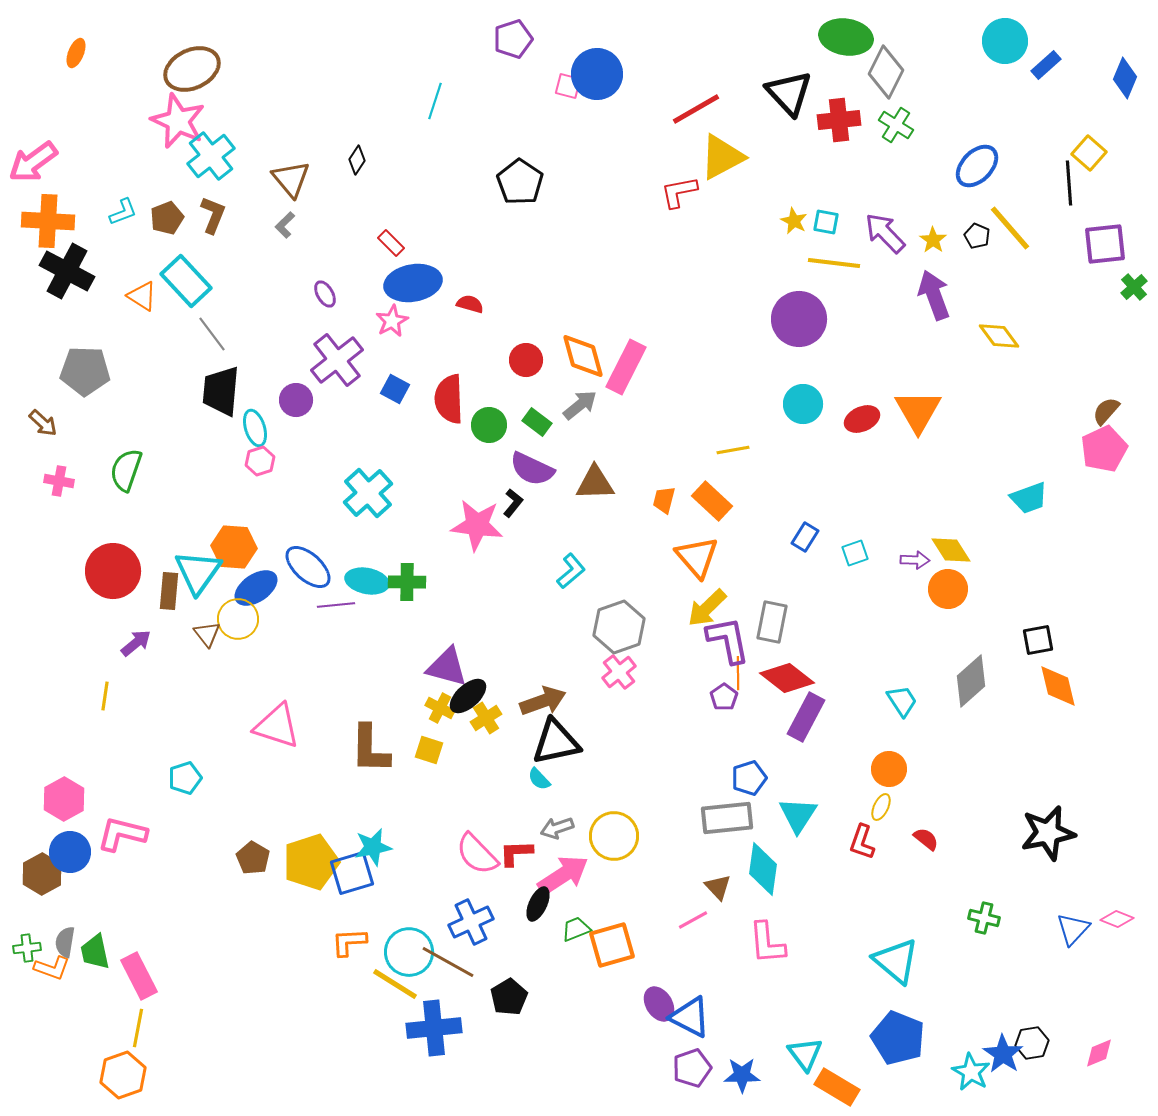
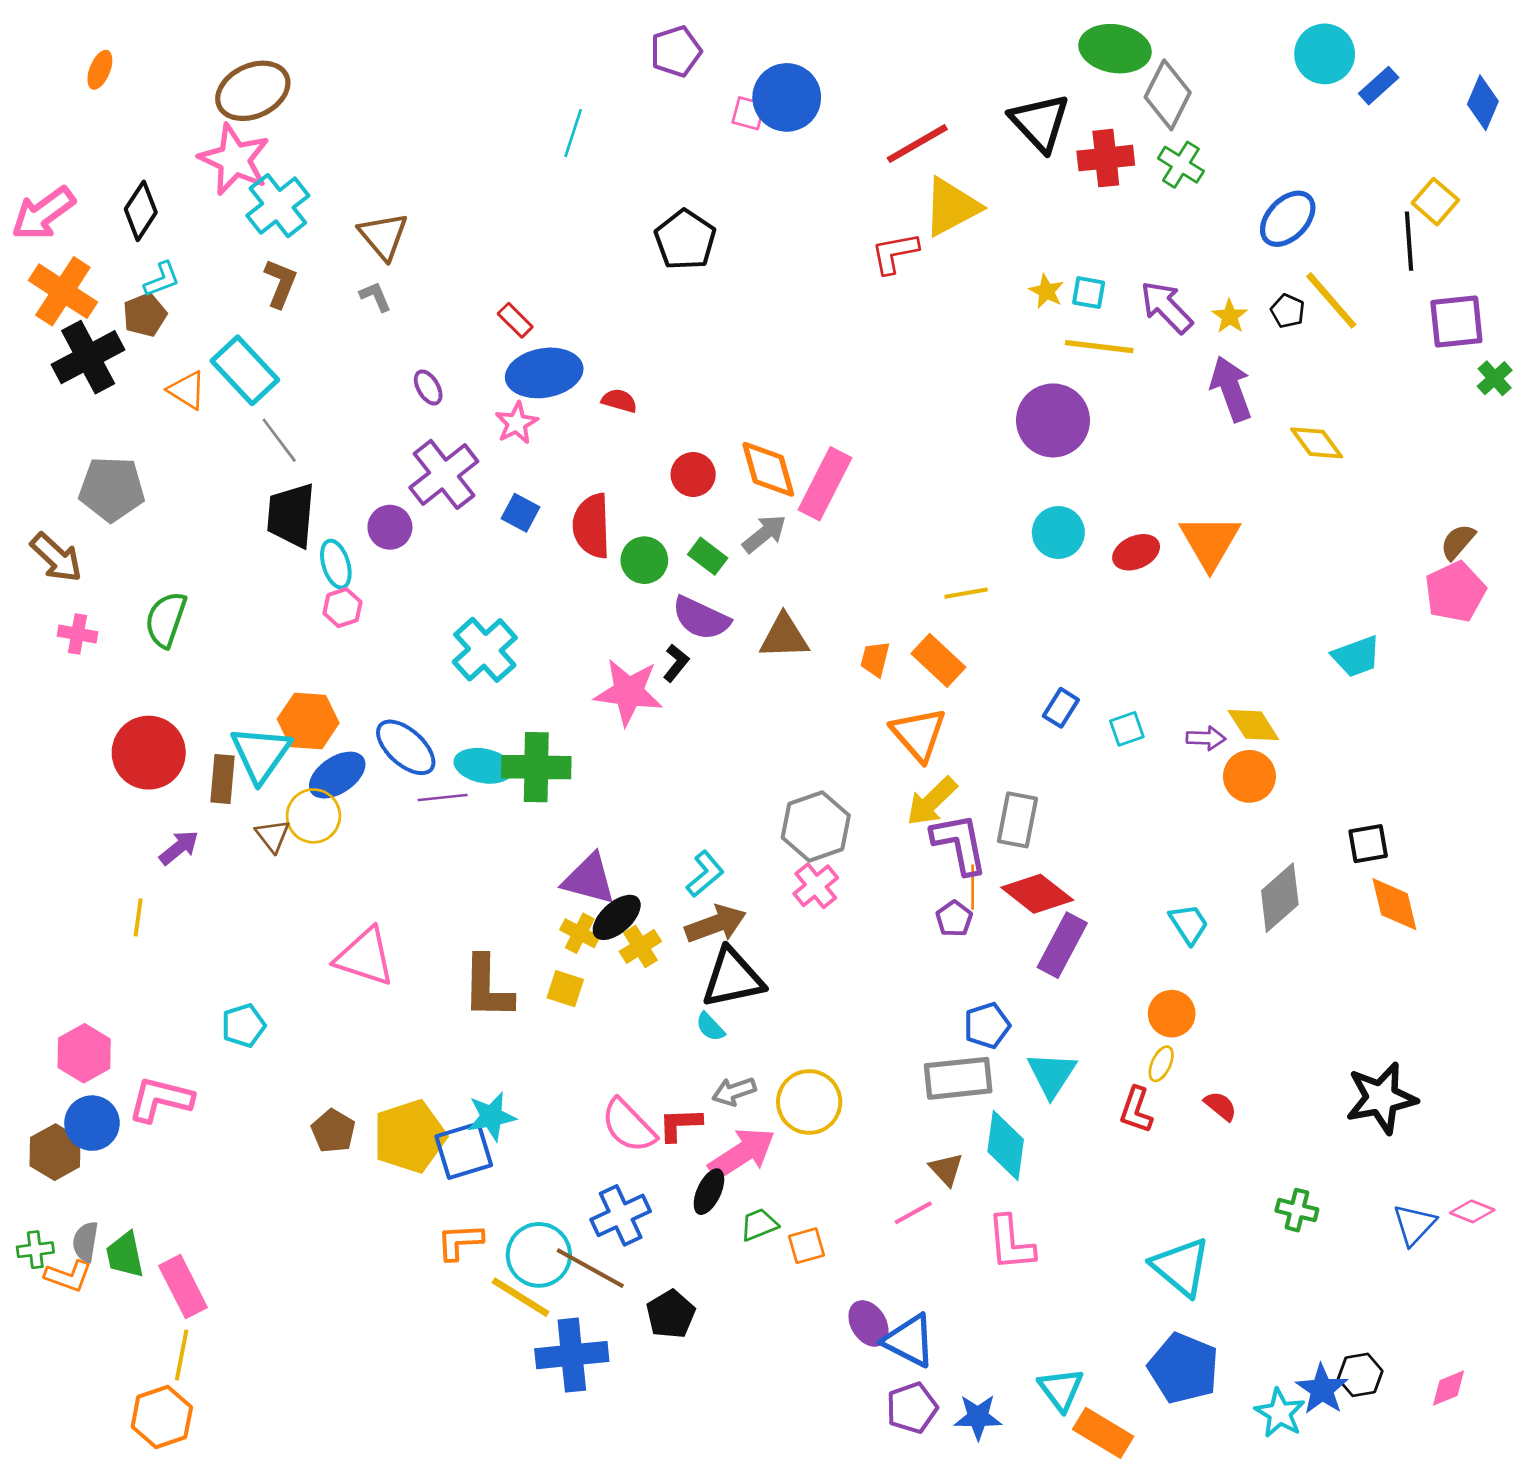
black diamond: (357, 160) -> (141, 211), moved, size x1.5
brown pentagon: (167, 218) -> (145, 315), moved
orange cross: (48, 221) -> (63, 291), turned 30
gray L-shape: (285, 225) -> (375, 297), turned 112
black cross: (67, 271) -> (88, 357), turned 34
brown arrow: (43, 423) -> (56, 558), size x1.4
cyan L-shape: (571, 571) -> (705, 874), moved
green cross: (407, 582) -> (536, 767), size x1.4
orange square: (612, 945) -> (807, 1246), size x0.6

